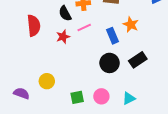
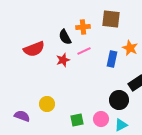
red semicircle: (34, 26) -> (34, 49), turned 75
blue rectangle: (113, 36) -> (112, 59), turned 35
black circle: (110, 63) -> (119, 100), moved
cyan triangle: (129, 98) -> (121, 125), moved

